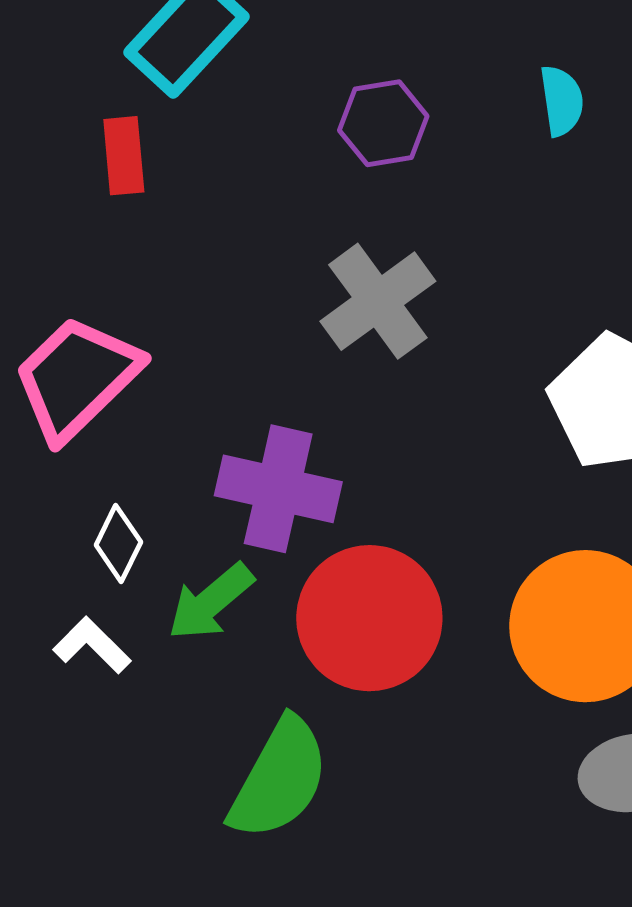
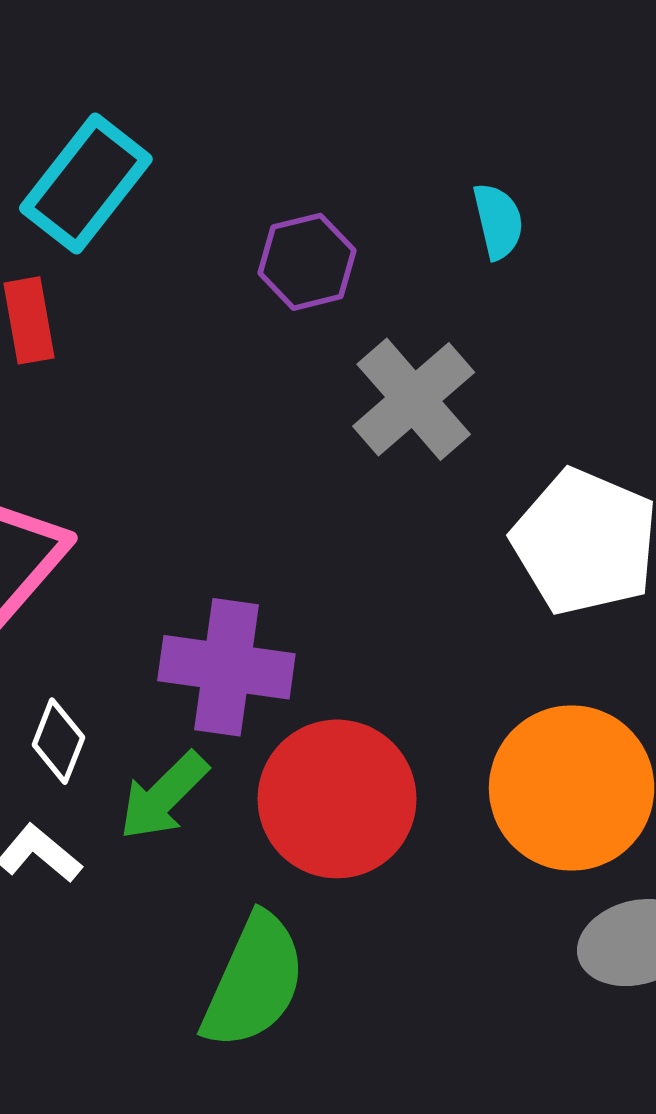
gray cross: (378, 301) -> (414, 399), moved

